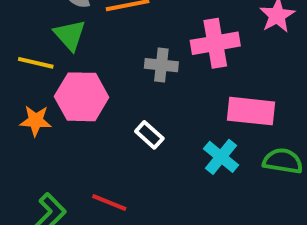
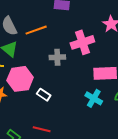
white rectangle: (149, 135) -> (44, 95), moved

